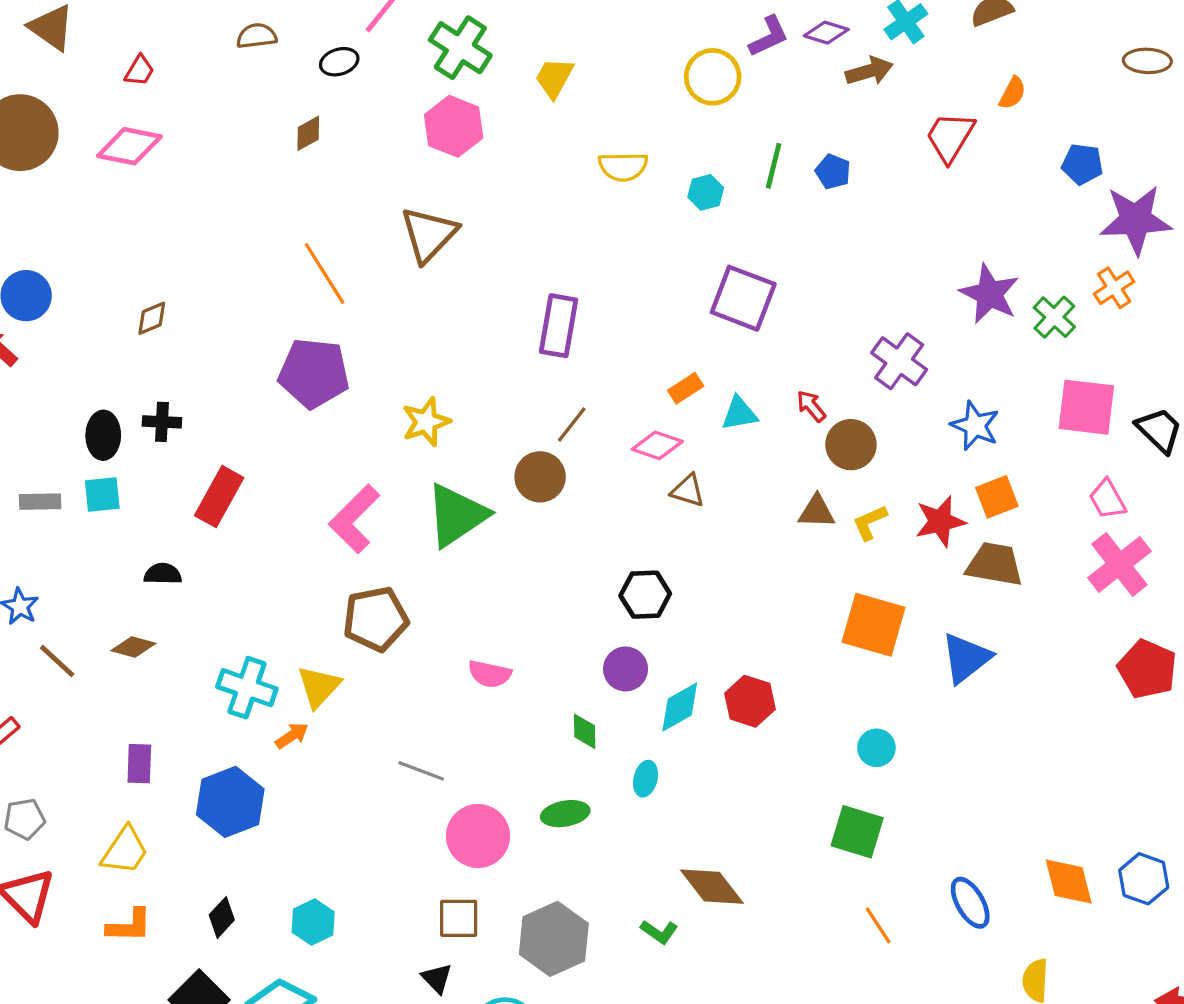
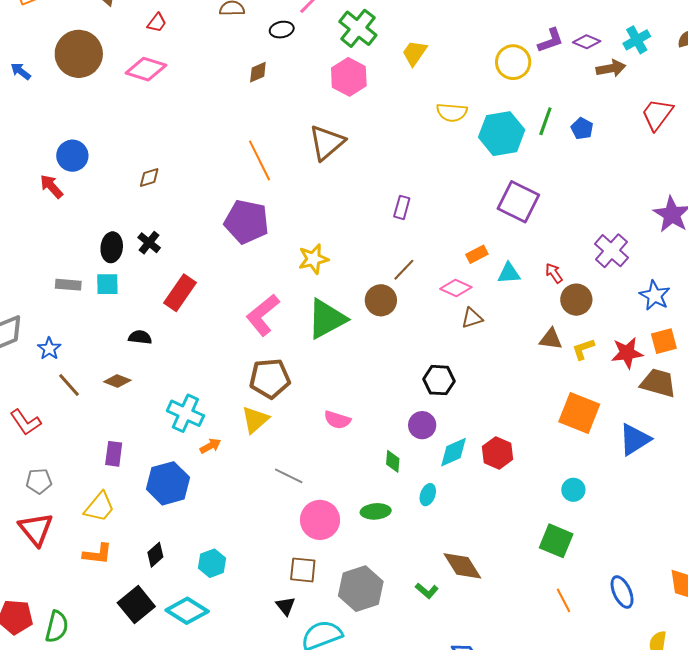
cyan hexagon: (706, 192) -> (502, 134), size x2.0
purple rectangle: (559, 326) -> (402, 207), size x0.6
black cross: (162, 422) -> (149, 243), turned 30
brown triangle: (688, 491) -> (472, 318), turned -40
yellow triangle: (319, 687) -> (255, 420), moved

